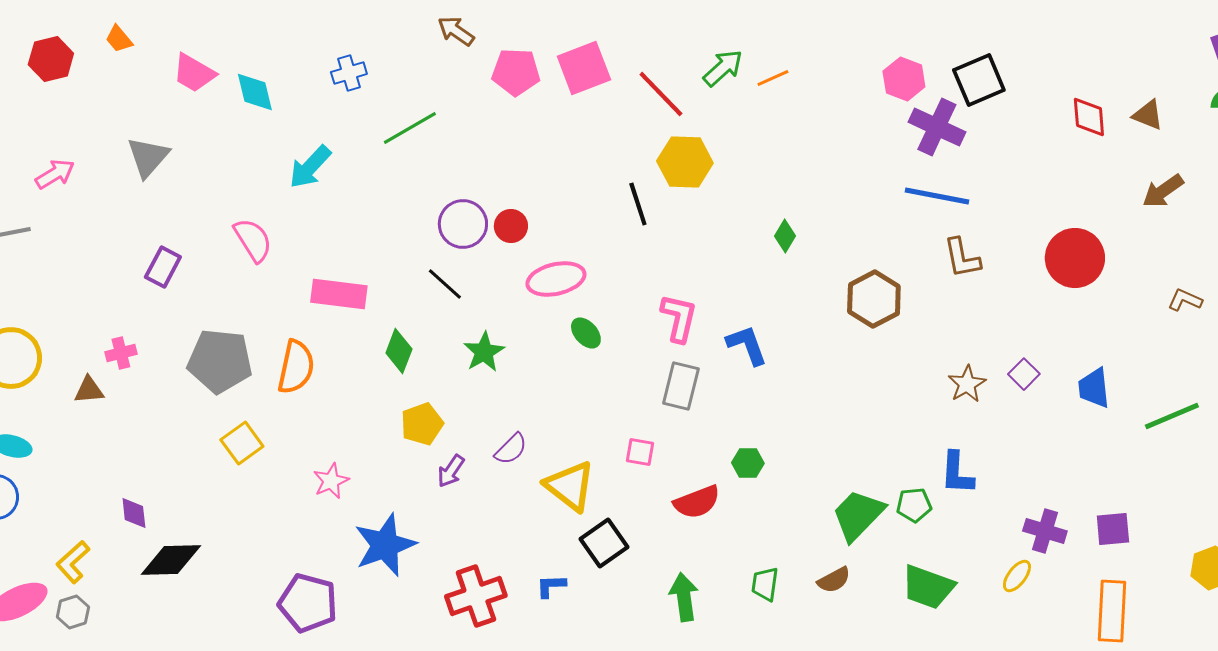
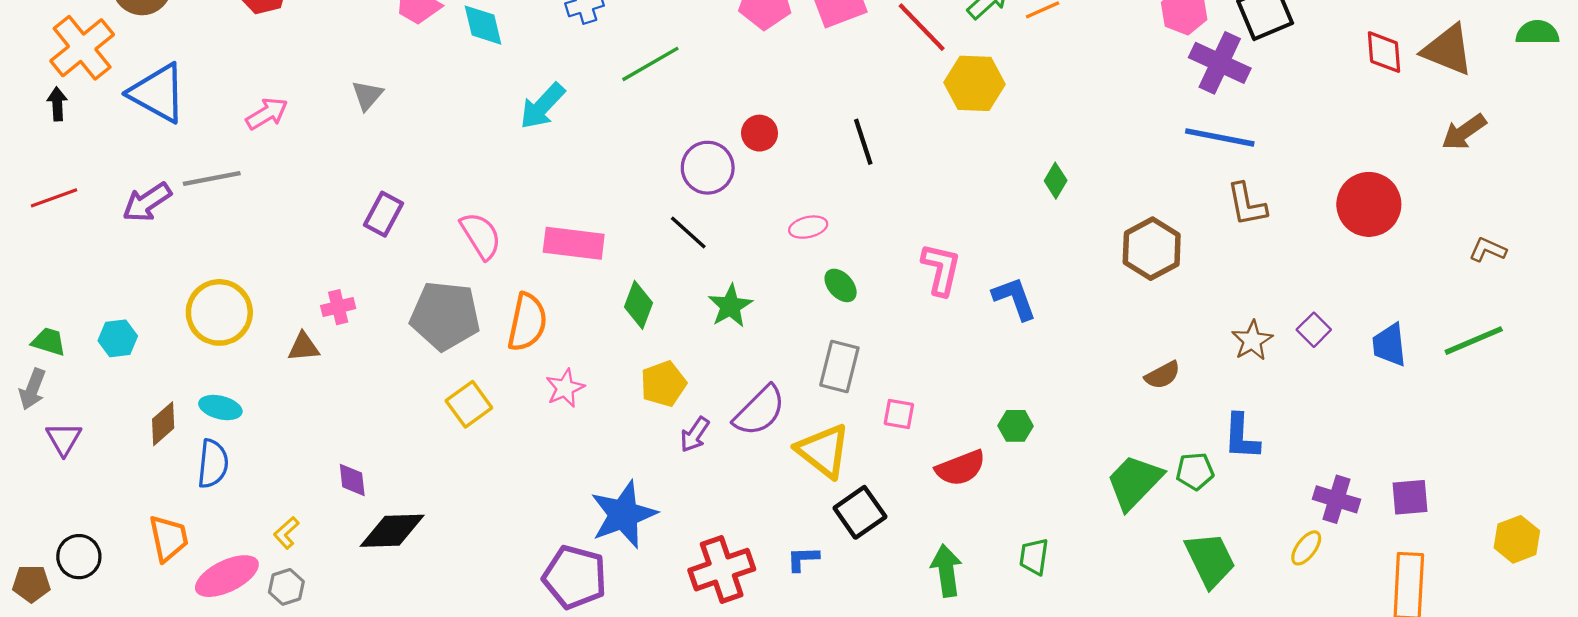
brown triangle: (1148, 115) -> (1448, 50), size x1.6
gray triangle: (148, 157) -> (367, 95), size x0.7
yellow hexagon: (685, 162) -> (975, 83), moved
black line: (638, 204) -> (863, 142), moved
red circle: (511, 226) -> (760, 133), moved
pink semicircle: (253, 240) -> (481, 236), moved
pink ellipse: (556, 279) -> (808, 227), size x0.6
gray rectangle: (681, 386) -> (839, 366), moved
green line: (1172, 416) -> (1474, 341), moved
purple semicircle: (511, 449) -> (760, 411), size x1.5
pink star: (331, 481) -> (565, 388), moved
yellow L-shape: (73, 562) -> (286, 533), size x0.7
brown semicircle: (834, 580) -> (1163, 375), moved
green trapezoid: (928, 587) -> (1210, 560), turned -136
purple pentagon: (308, 603) -> (575, 577), moved

